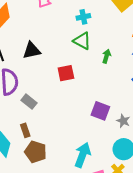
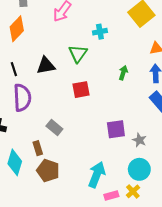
green triangle: (82, 41) -> (78, 54), moved, turned 36
gray rectangle: (29, 102) -> (54, 128), moved
purple square: (100, 111) -> (116, 129), turned -30

